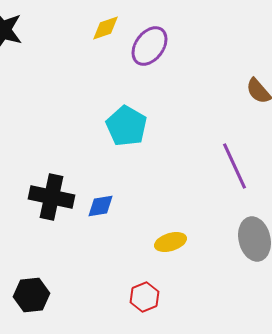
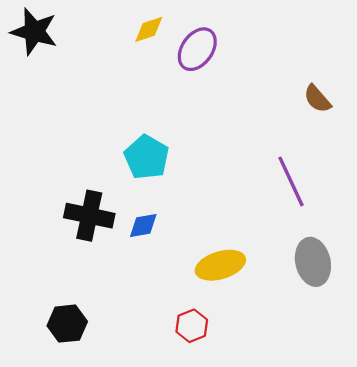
cyan pentagon: (126, 126) -> (147, 157), moved
yellow ellipse: (170, 242) -> (220, 265), size x1.4

